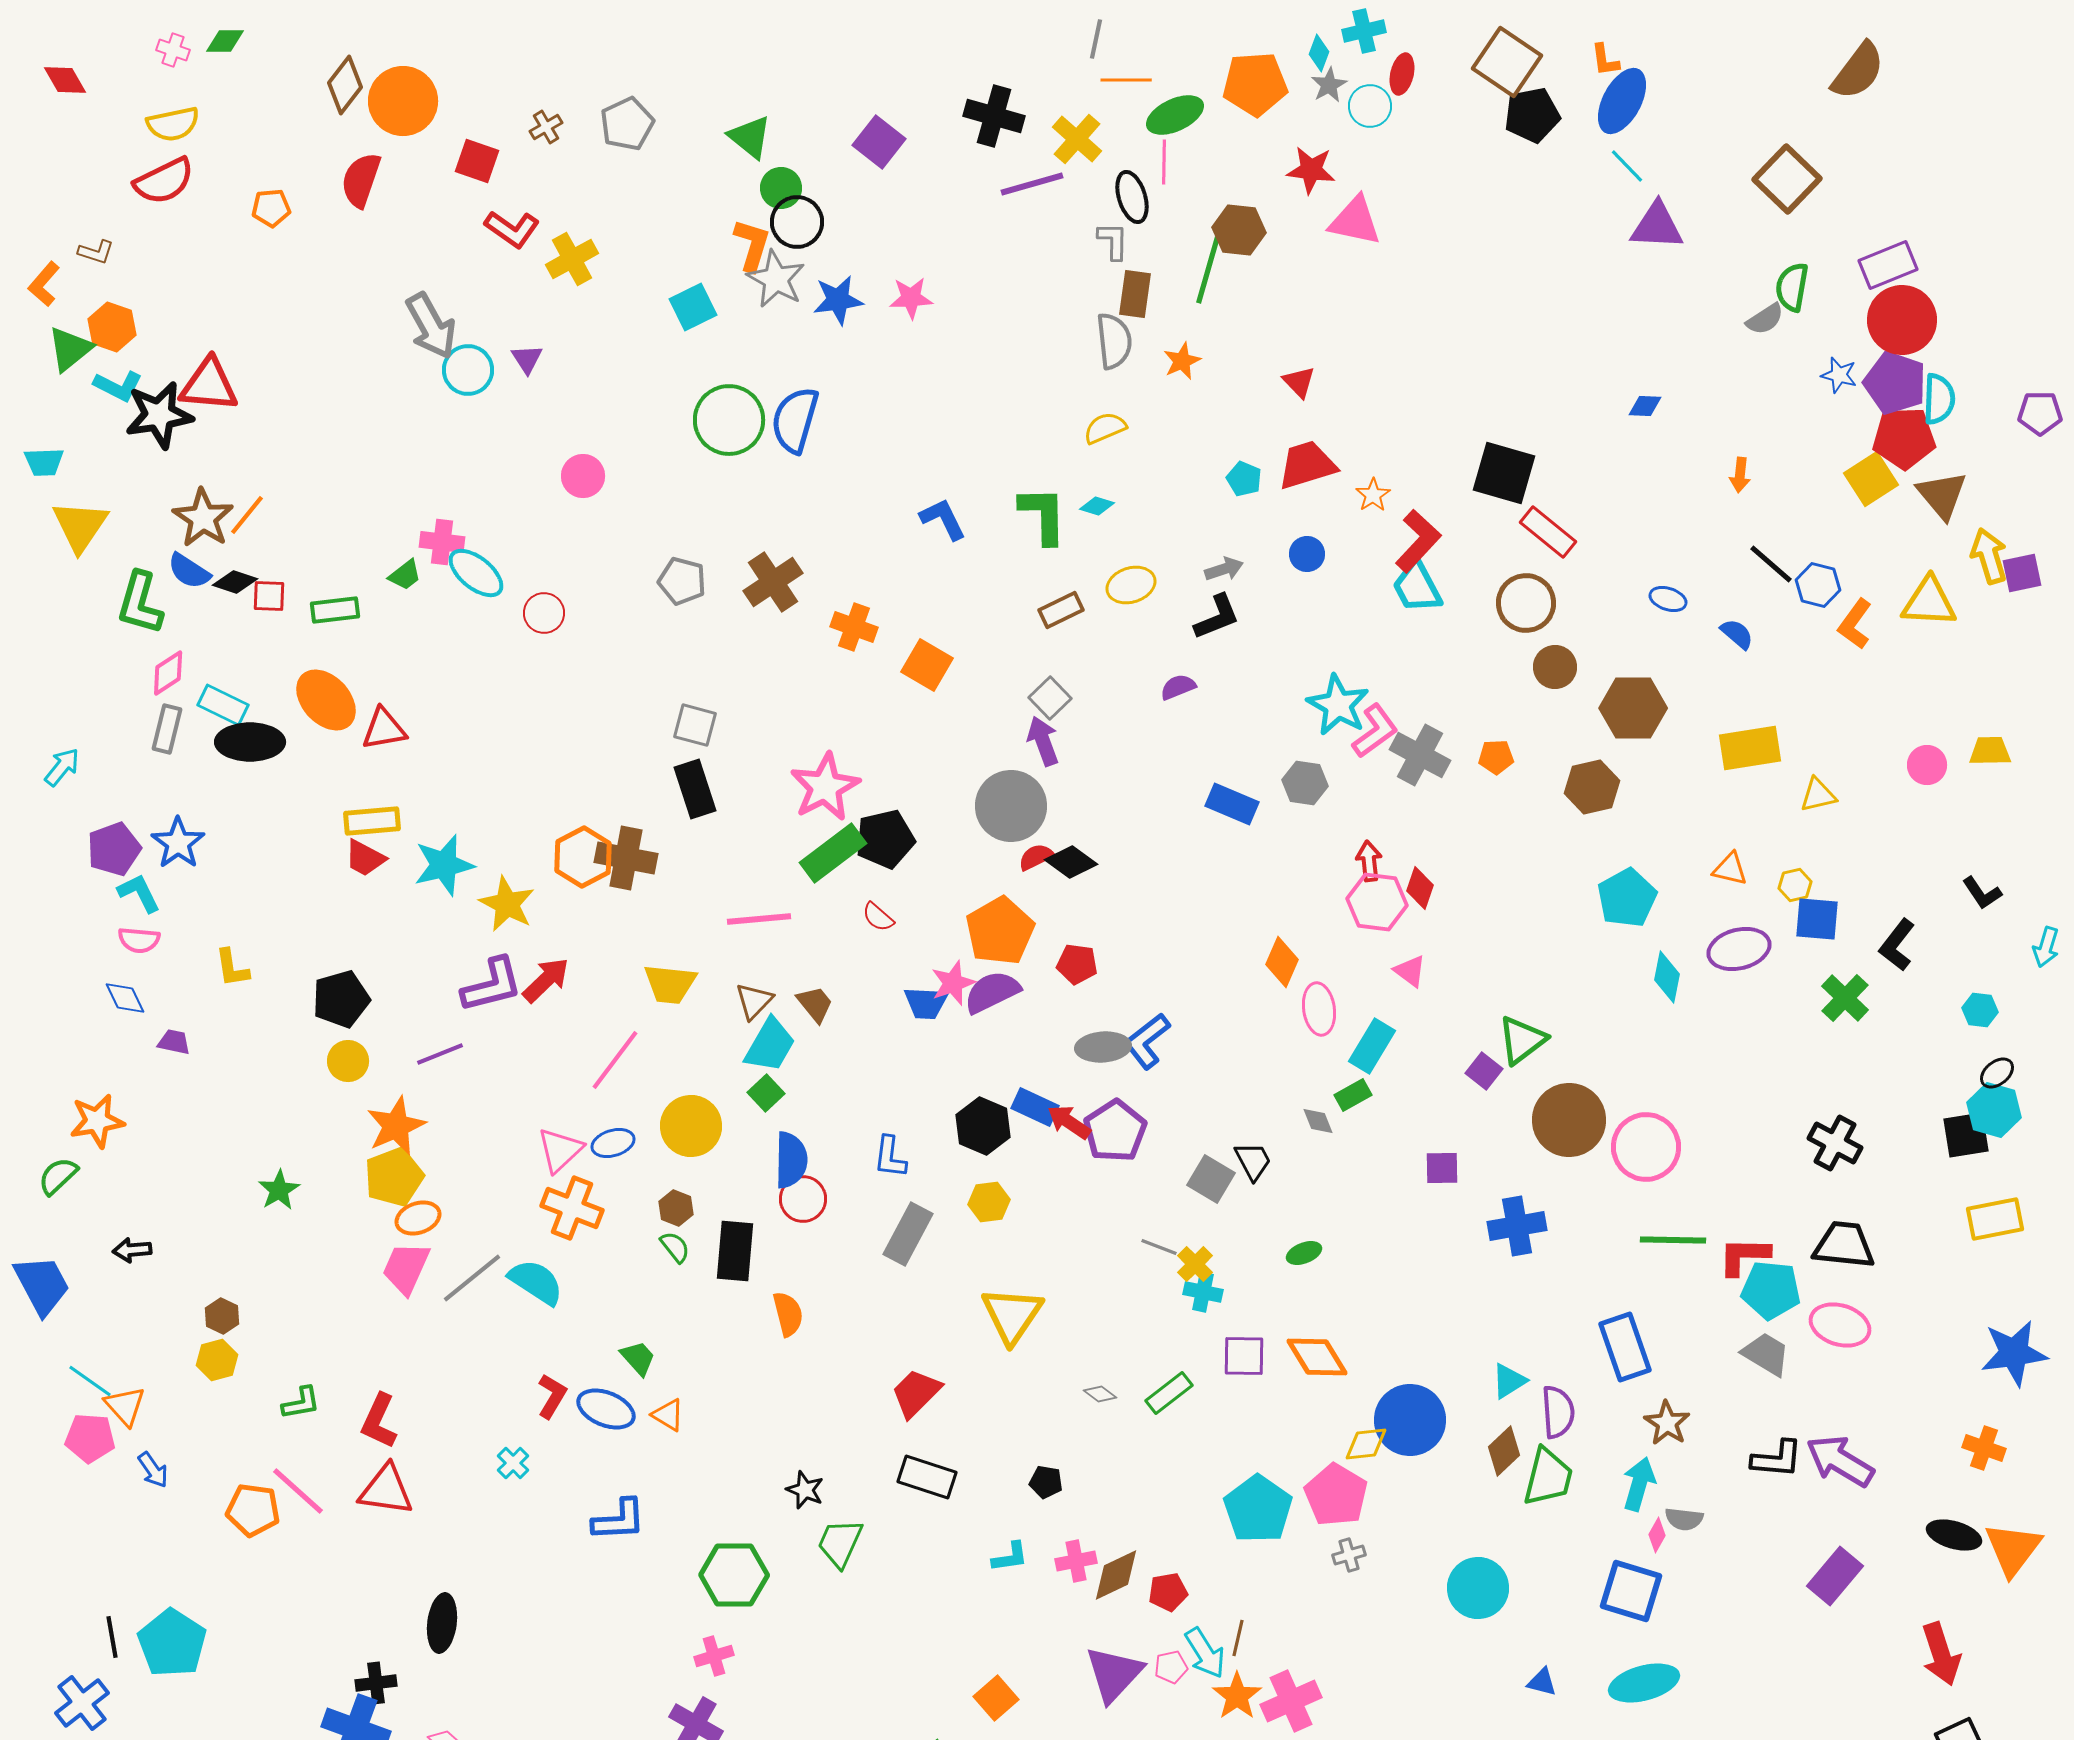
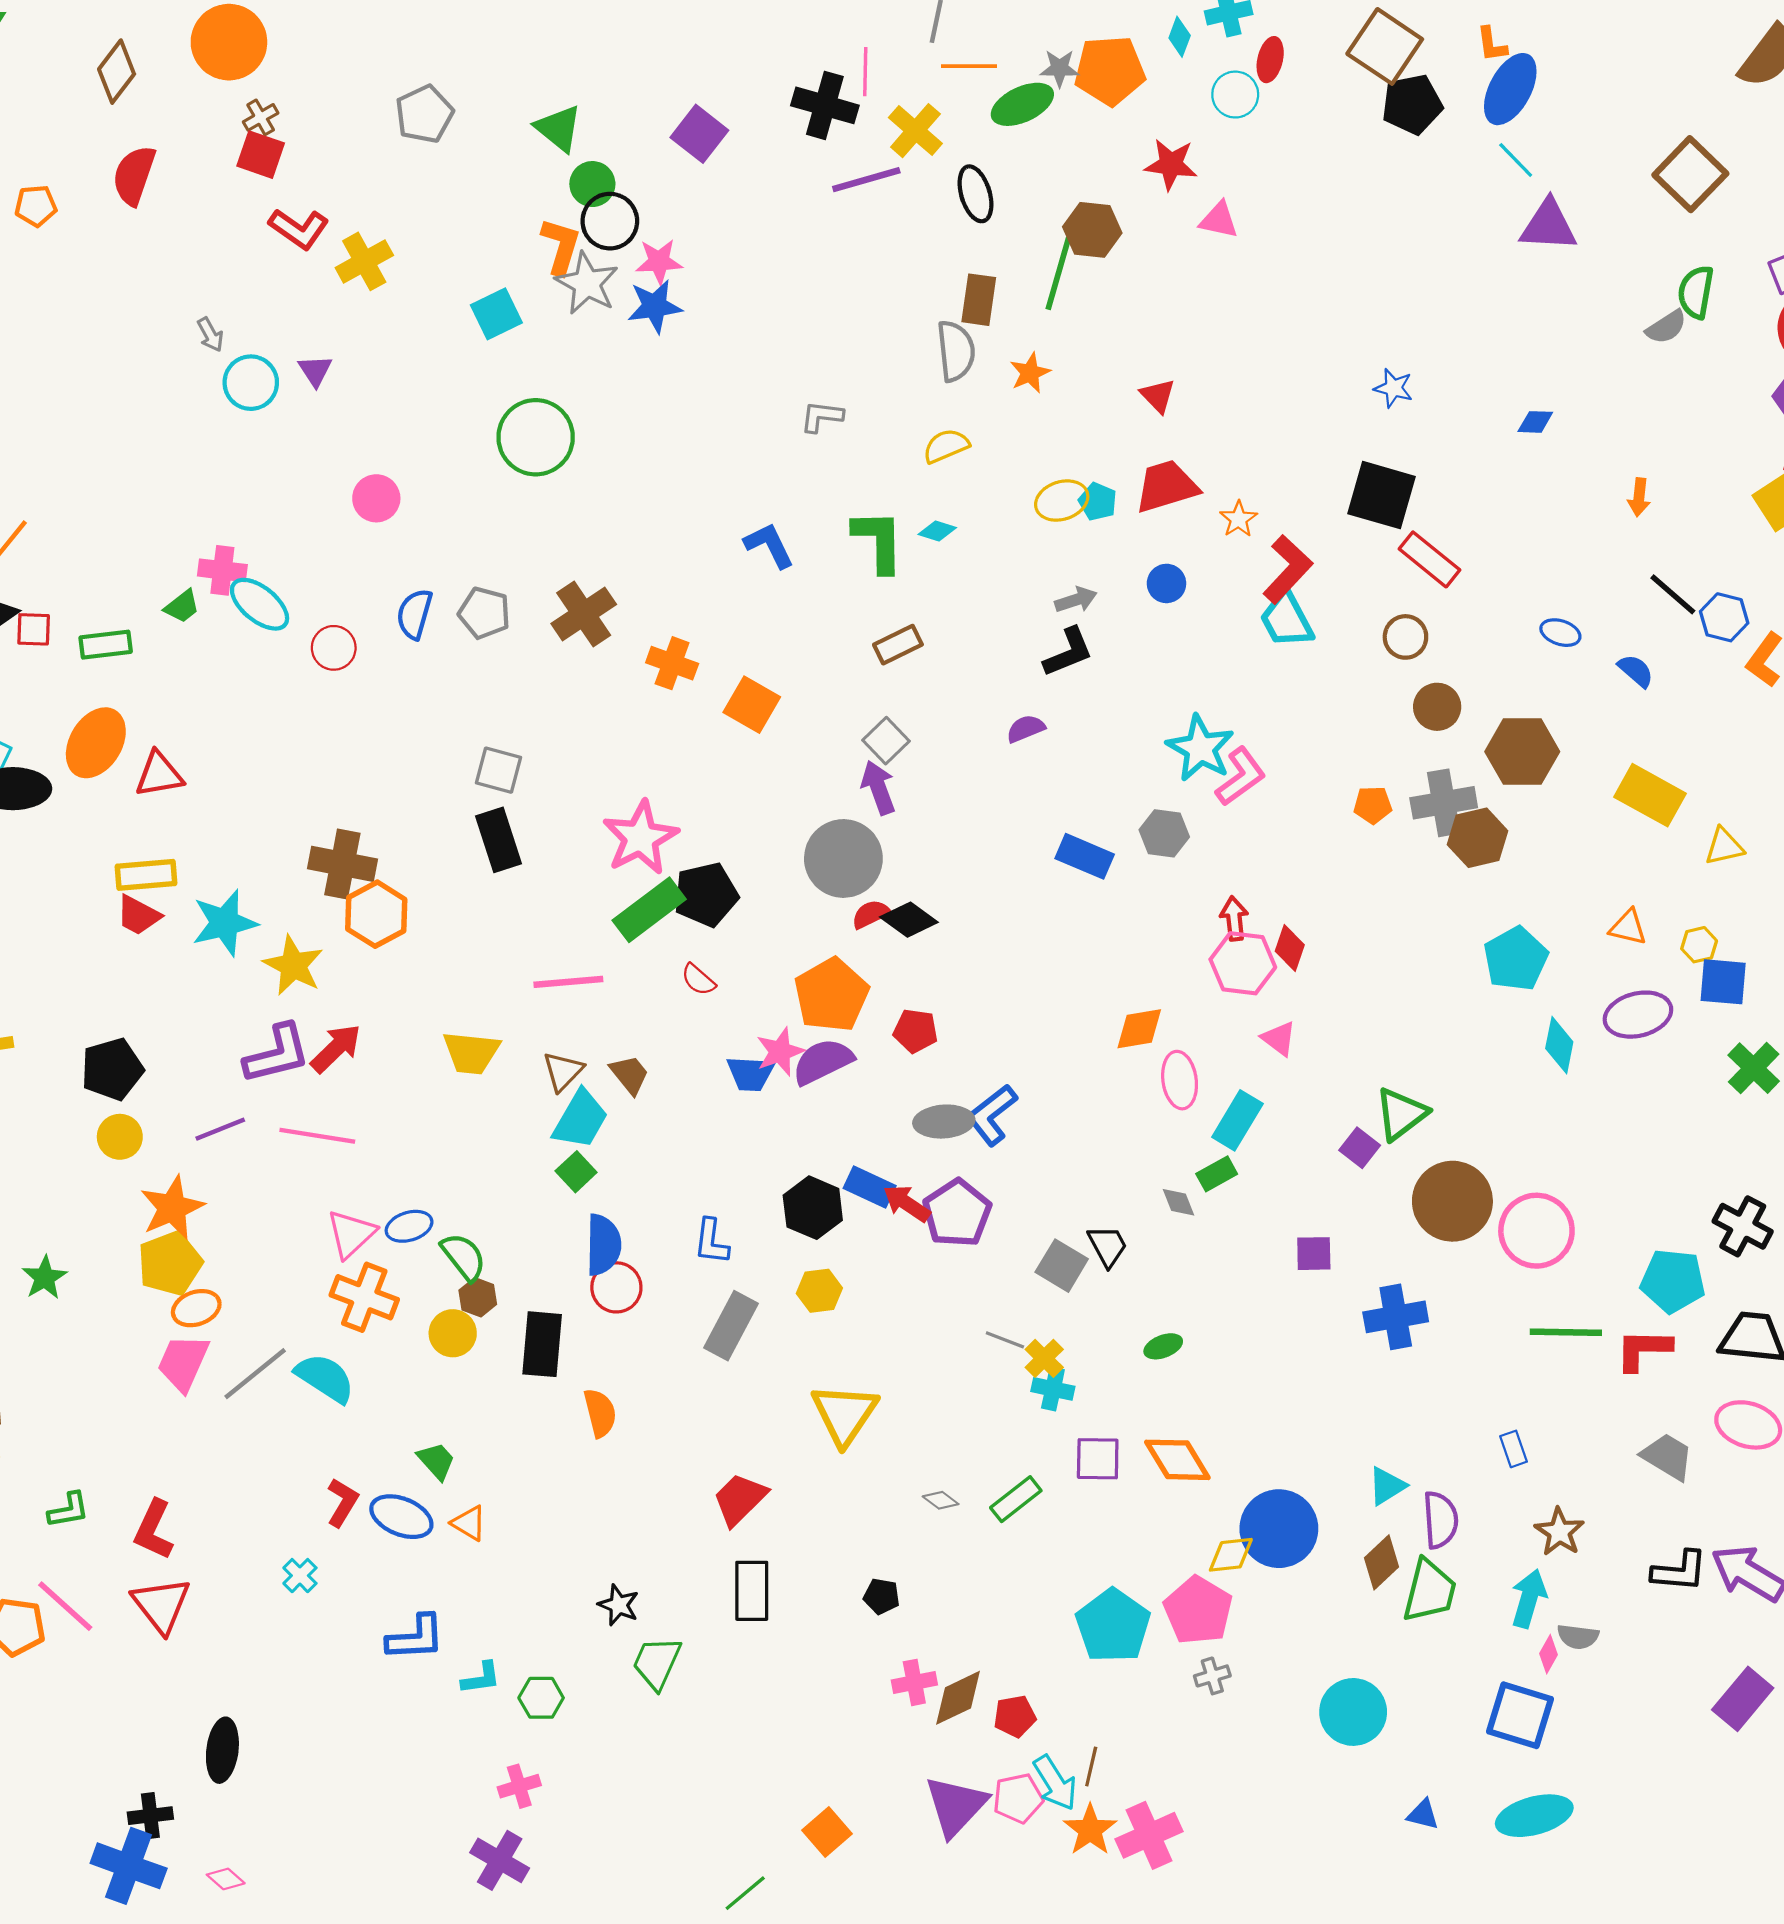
gray star: (1329, 85) -> (1060, 68), moved, turned 30
orange circle: (403, 101) -> (229, 42), moved
brown cross: (546, 127) -> (261, 117), moved
pink line: (1164, 162) -> (865, 72), moved
pink triangle: (1355, 221) -> (1219, 220), size x0.7
gray L-shape: (1113, 241) -> (822, 416), moved, turned -84
pink star: (911, 298) -> (659, 261), moved
gray arrow: (431, 326) -> (210, 335), size x0.5
blue star: (1839, 375) -> (1393, 388), moved
blue semicircle: (795, 420) -> (414, 614), moved, size x0.7
yellow ellipse: (1131, 585) -> (1062, 501), moved
brown circle: (1526, 603) -> (1405, 637), size x0.7
orange ellipse: (326, 700) -> (96, 743), turned 74
yellow rectangle: (1750, 748) -> (1650, 795), turned 38
gray cross: (1420, 755) -> (1444, 803), moved, turned -38
brown cross: (626, 858) -> (342, 864), moved
orange diamond: (1282, 962) -> (1139, 1029), turned 57
pink line: (615, 1060) -> (317, 1136), moved, turned 62
yellow circle: (691, 1126) -> (453, 1333), moved, size x0.7
green semicircle: (675, 1247) -> (464, 1257), moved, size x1.4
cyan pentagon: (1771, 1290) -> (1673, 1281), moved
blue rectangle: (1625, 1347) -> (1514, 1449), size x0.5
black rectangle: (927, 1477) -> (752, 1591), turned 72
red triangle: (386, 1490) -> (161, 1605), turned 44
cyan L-shape: (1010, 1557) -> (481, 1678), moved
green hexagon: (734, 1575) -> (541, 1698), size x0.6
pink pentagon: (1171, 1667) -> (1018, 1798), size x1.4

